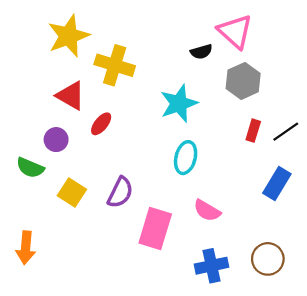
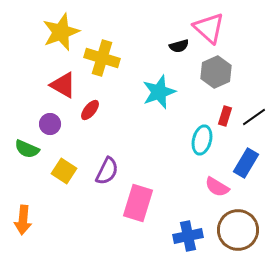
cyan ellipse: (186, 158) -> (202, 140), moved
pink semicircle: (207, 211) -> (217, 187), moved
brown circle: (268, 259) -> (238, 230), size x1.4

